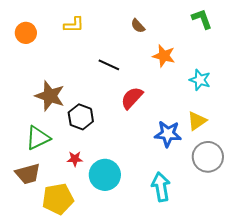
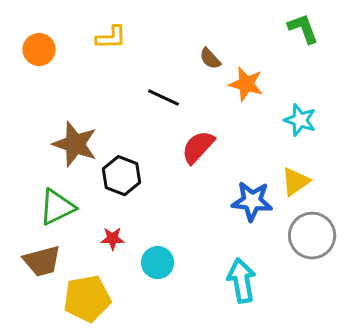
brown semicircle: (138, 26) -> (210, 59), moved
cyan circle: (105, 175) -> (158, 263), size x0.7

